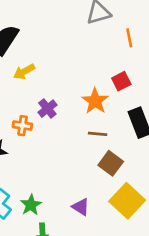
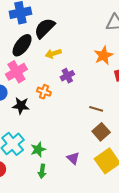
orange star: (95, 101) -> (103, 55), moved
purple cross: (47, 109) -> (67, 76), moved

